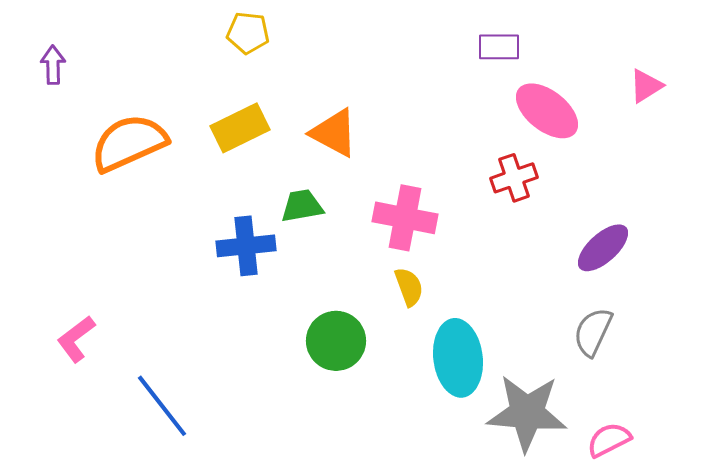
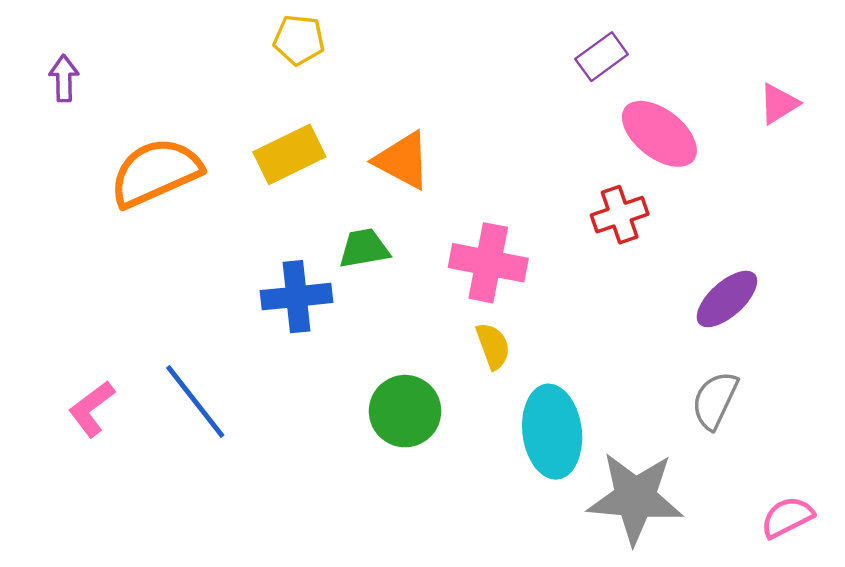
purple rectangle: (499, 47) -> (602, 57), turned -36
blue line: (162, 406) -> (195, 401), moved
pink semicircle: (609, 440) -> (787, 517), moved

